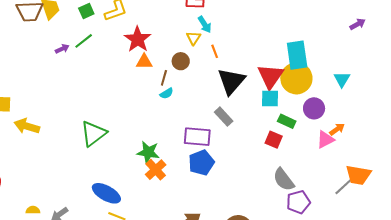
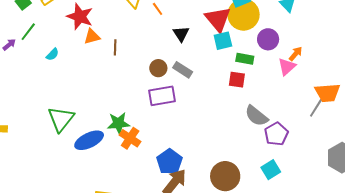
brown circle: (181, 61) -> (158, 68), moved
black triangle: (231, 81) -> (181, 34), size x0.6
cyan semicircle: (167, 93) -> (52, 54), moved
blue pentagon: (201, 163) -> (169, 162), moved
blue ellipse: (106, 193) -> (89, 140), moved, turned -40

